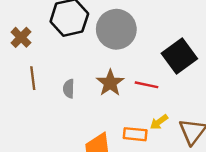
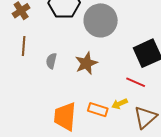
red line: (146, 85) -> (136, 82), moved

